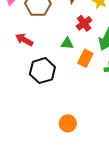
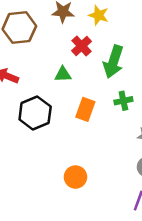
orange rectangle: (85, 58) -> (85, 109), moved

